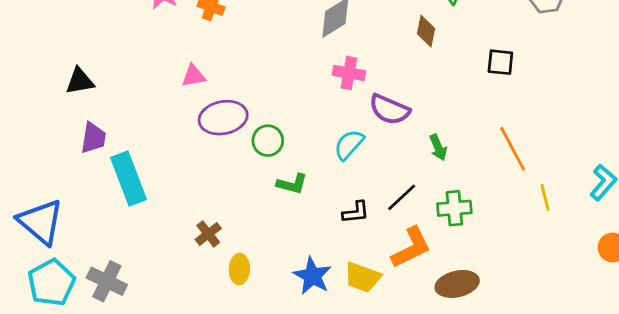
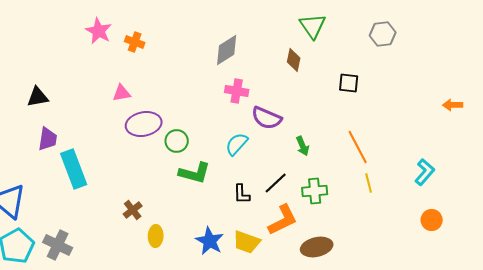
green L-shape: (292, 184) -> (195, 173), size x1.4
yellow line: (545, 197) -> (369, 183), moved
black L-shape: (356, 212) -> (242, 194), turned 95

